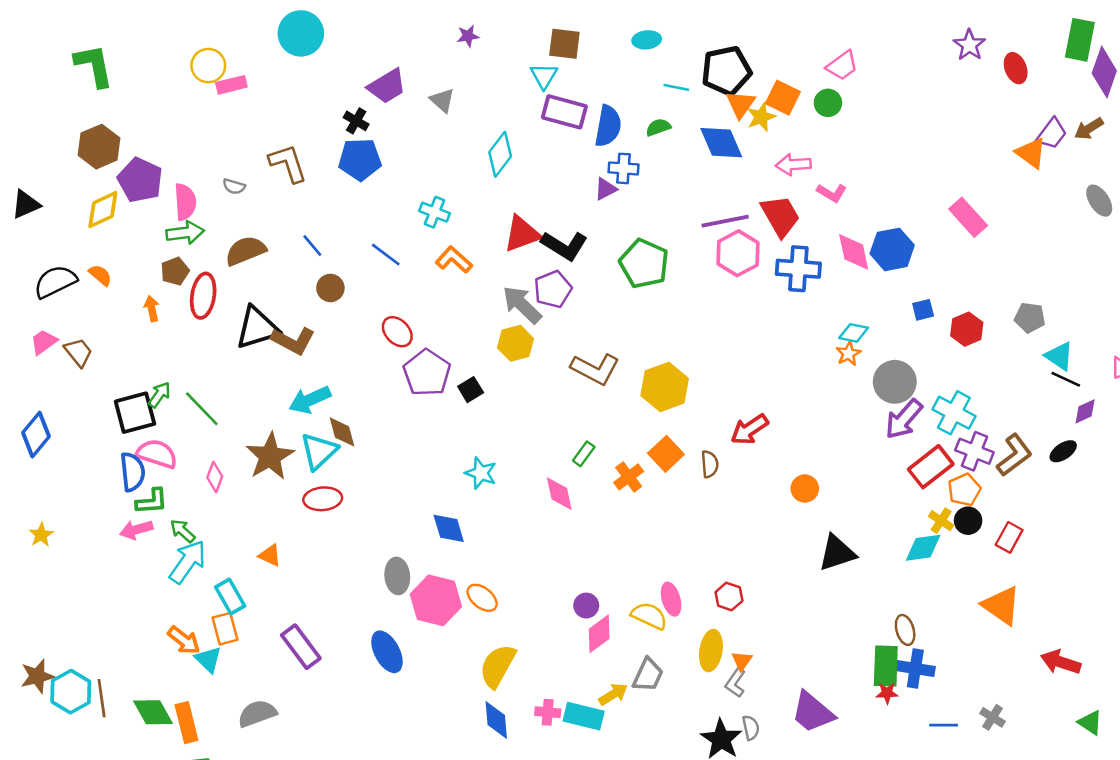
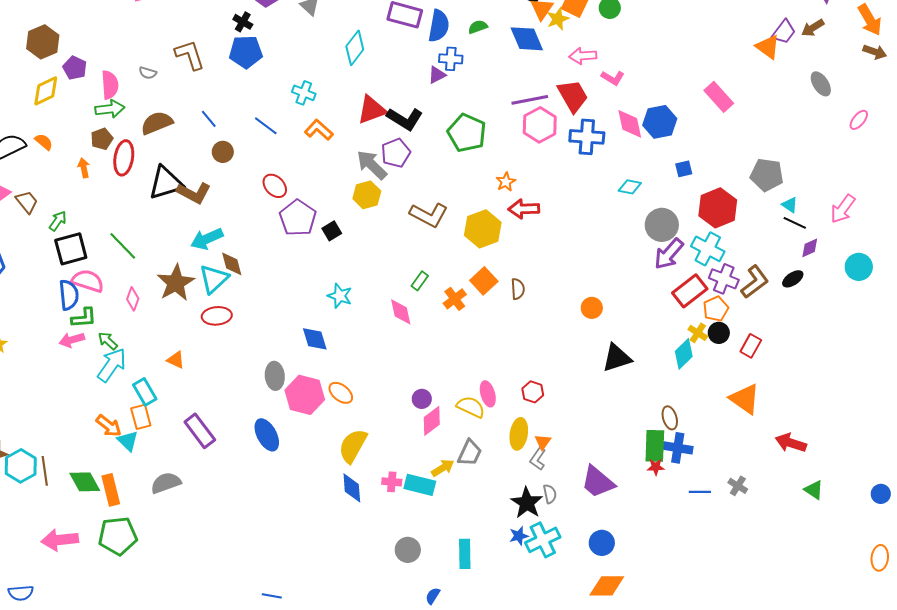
purple pentagon: (140, 180) -> (75, 68), size x0.7
gray pentagon: (1030, 318) -> (767, 175), size x1.4
red hexagon: (967, 329) -> (718, 208), moved, size x1.5
orange star: (849, 354) -> (506, 182), moved
cyan triangle: (1059, 356) -> (790, 205), size x0.7
green arrow: (159, 395) -> (58, 221), moved
red arrow: (750, 429) -> (524, 209), moved, turned 32
cyan diamond: (923, 548) -> (684, 354), turned -36

